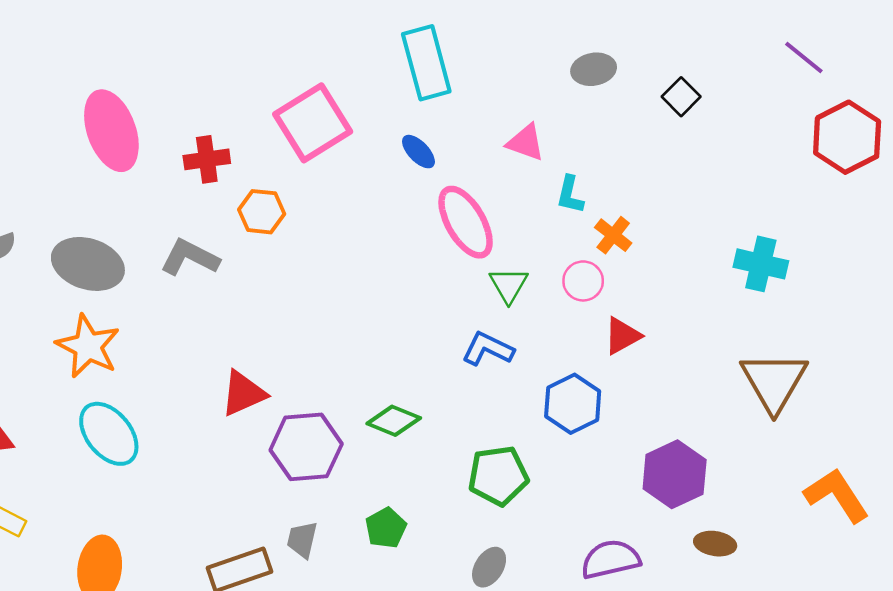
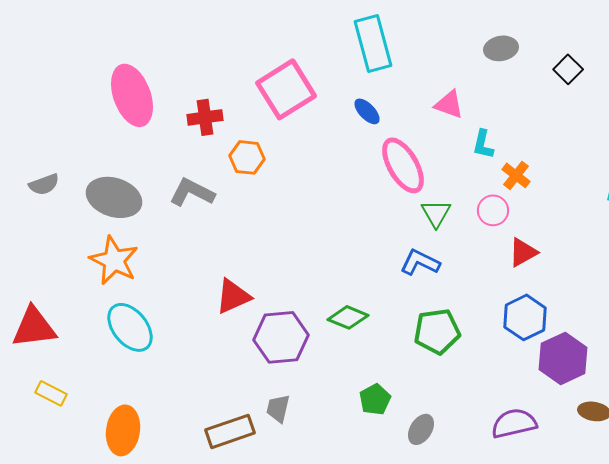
blue hexagon: (573, 404) -> (525, 317), moved
green pentagon: (498, 476) -> (437, 331), moved
green pentagon: (386, 528) -> (375, 399), moved

